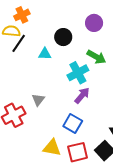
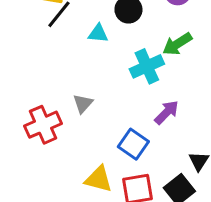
green arrow: (96, 57) -> (177, 44), turned 114
purple arrow: (82, 95) -> (167, 112), moved

